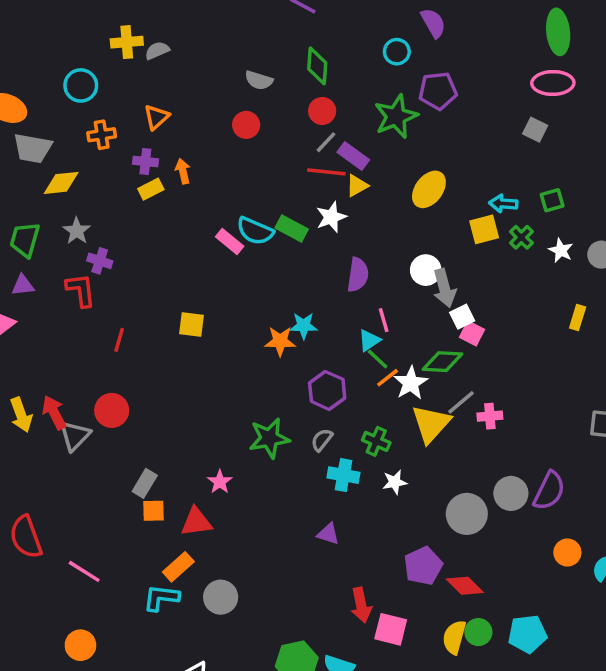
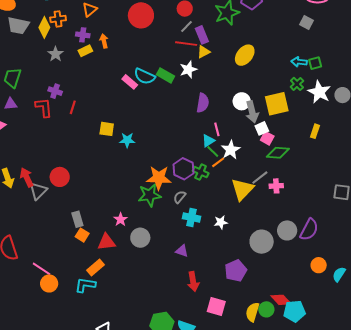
red circle: (246, 125) -> (141, 15), size x1.6
purple rectangle: (353, 156) -> (202, 35), turned 30
yellow diamond: (61, 183) -> (44, 27), moved, turned -60
cyan arrow: (503, 204) -> (299, 62), moved
yellow square: (484, 229) -> (277, 104), moved, size x1.4
gray star: (77, 231) -> (56, 54), moved
white star: (561, 250) -> (319, 92), size x1.6
yellow rectangle: (578, 317) -> (315, 131), moved
cyan star: (304, 326) -> (127, 140), moved
red line: (119, 340) -> (73, 107), moved
orange star: (280, 341) -> (159, 178), moved, size x1.4
green diamond: (442, 362) -> (278, 153), moved
white star: (411, 383) -> (231, 150), moved
green cross: (376, 441) -> (201, 172), moved
gray rectangle: (145, 483) -> (77, 219), turned -49
orange square: (154, 511) -> (82, 235), turned 32
red diamond: (465, 586) -> (281, 300), moved
gray circle: (221, 597) -> (140, 238), moved
red arrow: (361, 605) -> (193, 281), moved
orange circle: (80, 645) -> (49, 283), moved

